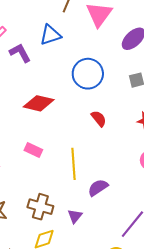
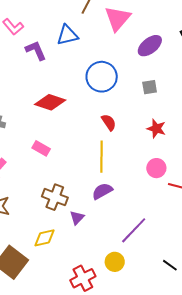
yellow line: (73, 164) -> (101, 157), moved
brown cross: (40, 207) -> (55, 197), moved

